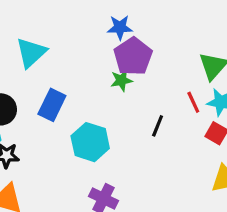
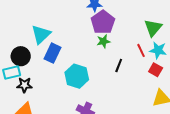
cyan triangle: (31, 53) -> (41, 34), moved
green star: (121, 80) -> (103, 41), moved

